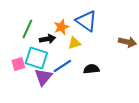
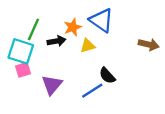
cyan square: (36, 58) -> (21, 51), moved
blue line: (62, 66) -> (92, 91), moved
black semicircle: (91, 69) -> (107, 76), turned -126

